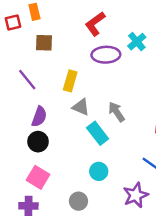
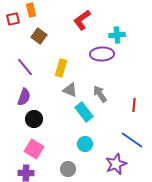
cyan cross: (137, 42) -> (117, 35), turned 35
brown square: (44, 43) -> (39, 36), turned 35
purple ellipse: (106, 55) -> (102, 54), moved
purple semicircle: (39, 117) -> (24, 97), moved

